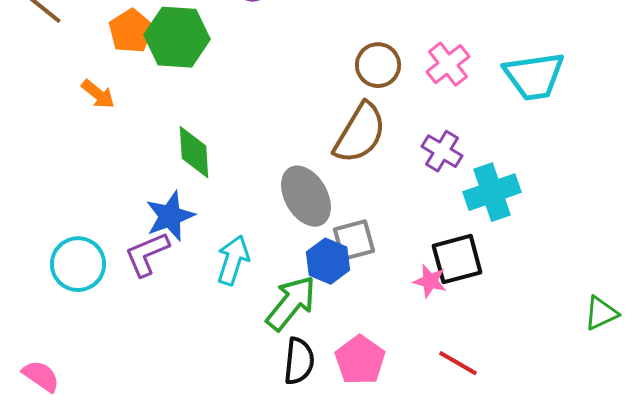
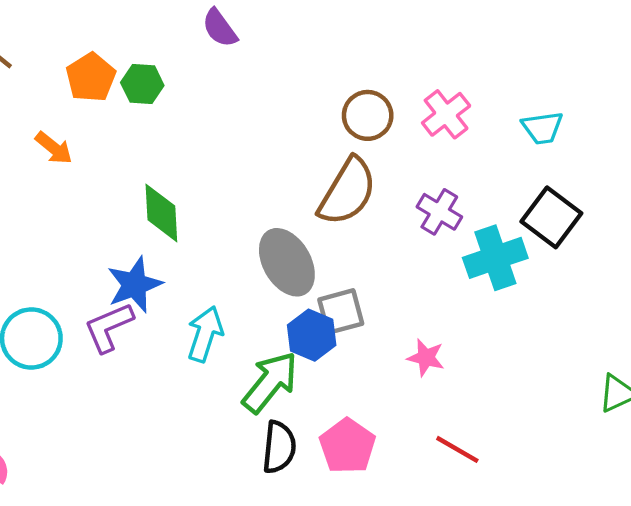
green hexagon: (177, 37) -> (142, 84), size x0.6
cyan trapezoid: (534, 76) -> (542, 128), size x0.6
black square: (457, 259) -> (551, 217), moved, turned -38

